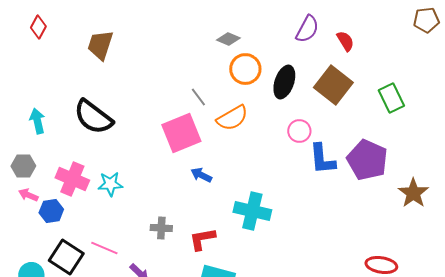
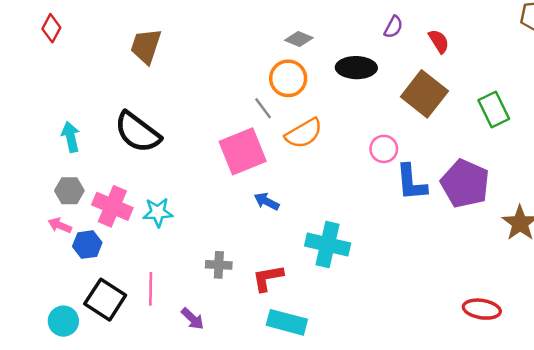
red diamond: (38, 27) -> (51, 28), moved
purple semicircle: (307, 29) -> (393, 27), size x0.7
orange circle: (245, 69) -> (288, 78), moved
black ellipse: (284, 82) -> (356, 68), moved, turned 72
gray hexagon: (23, 166) -> (69, 191), moved
pink line: (104, 248) -> (151, 289), turned 68

